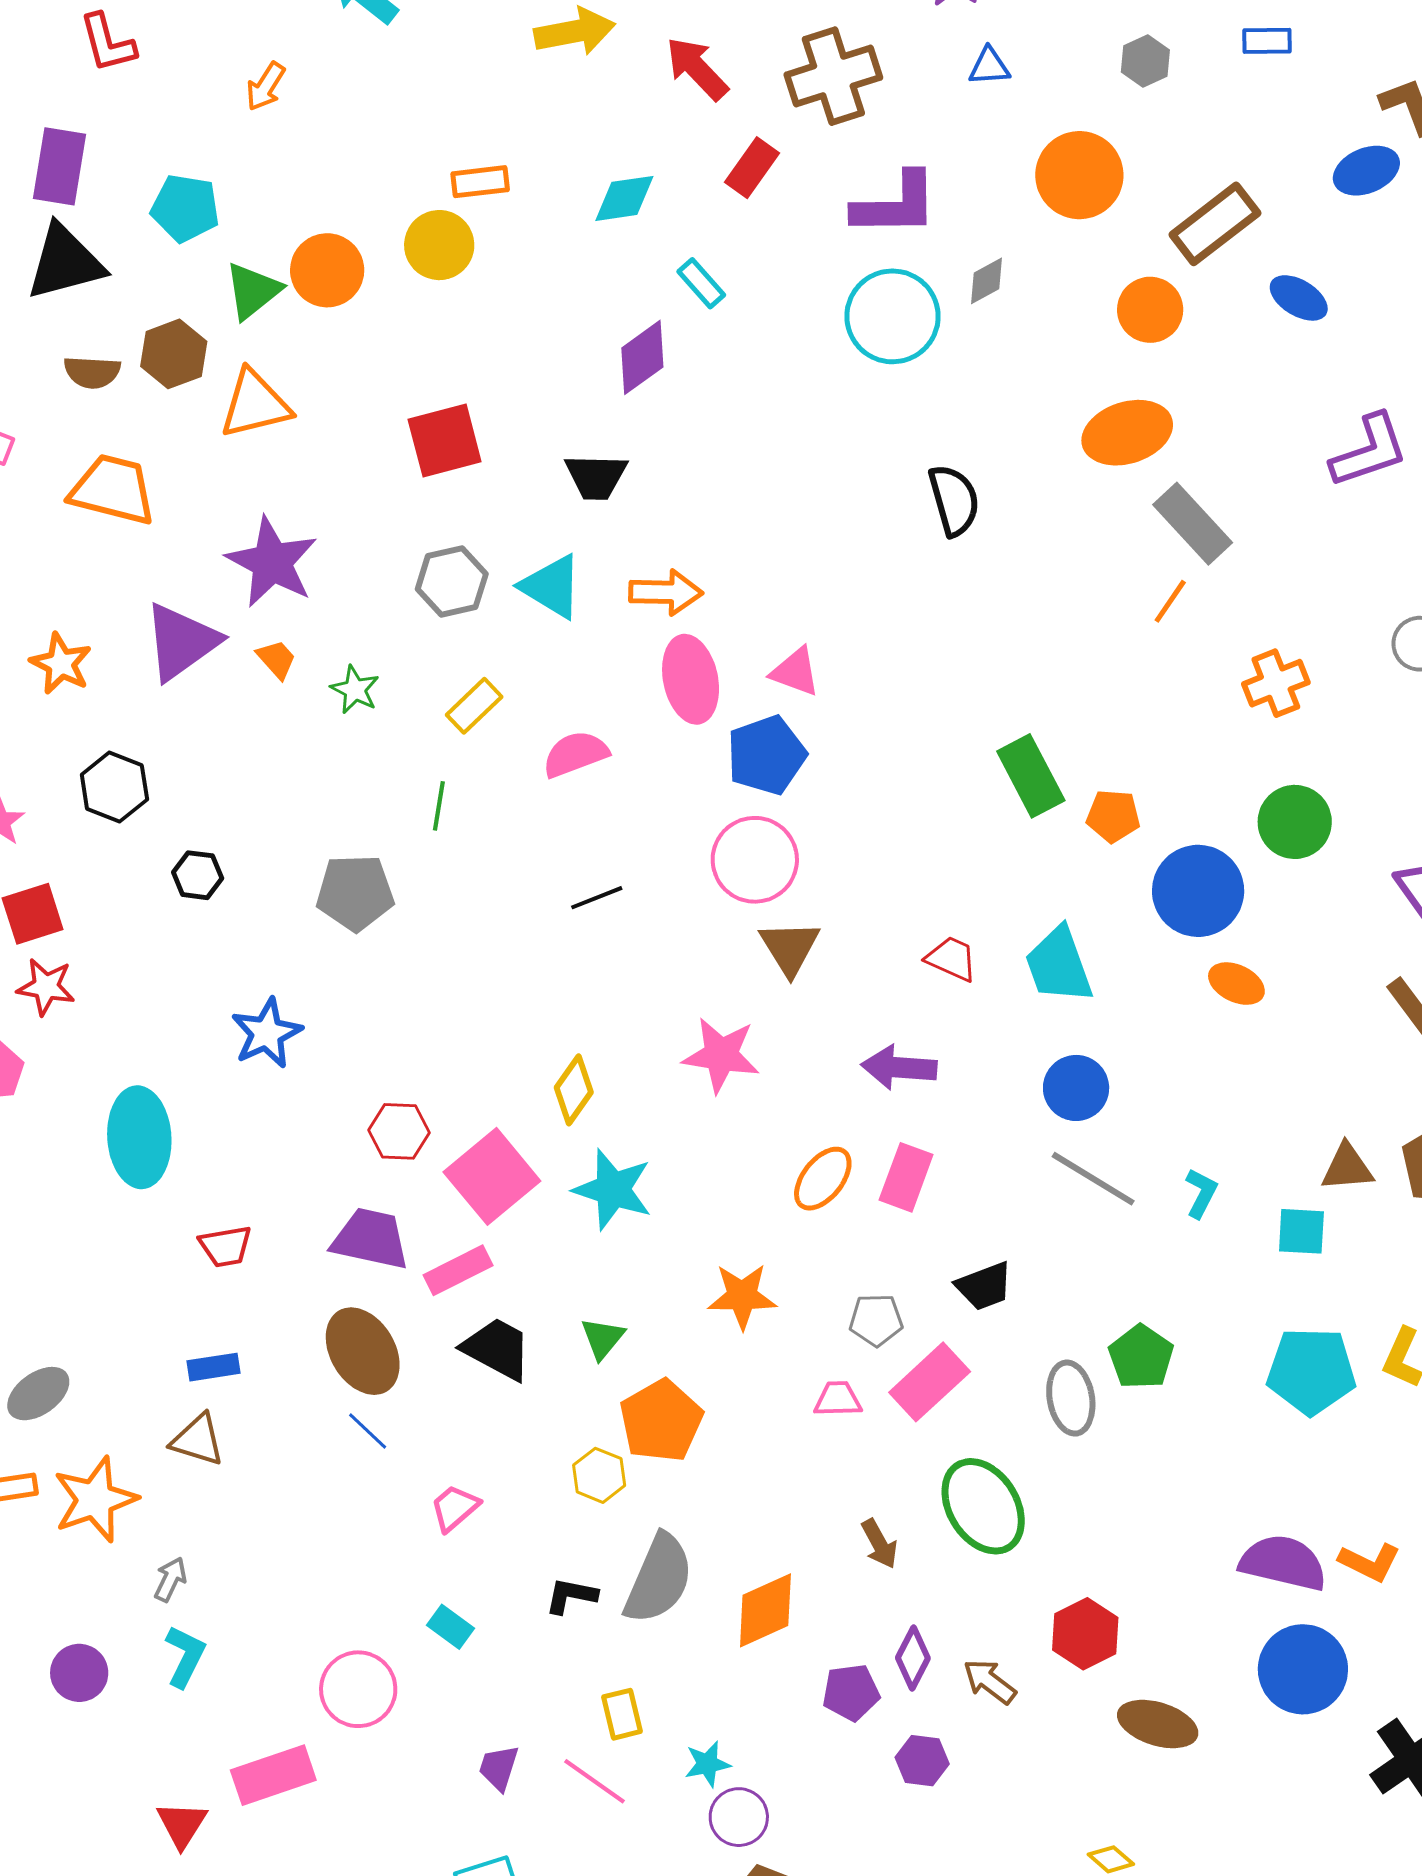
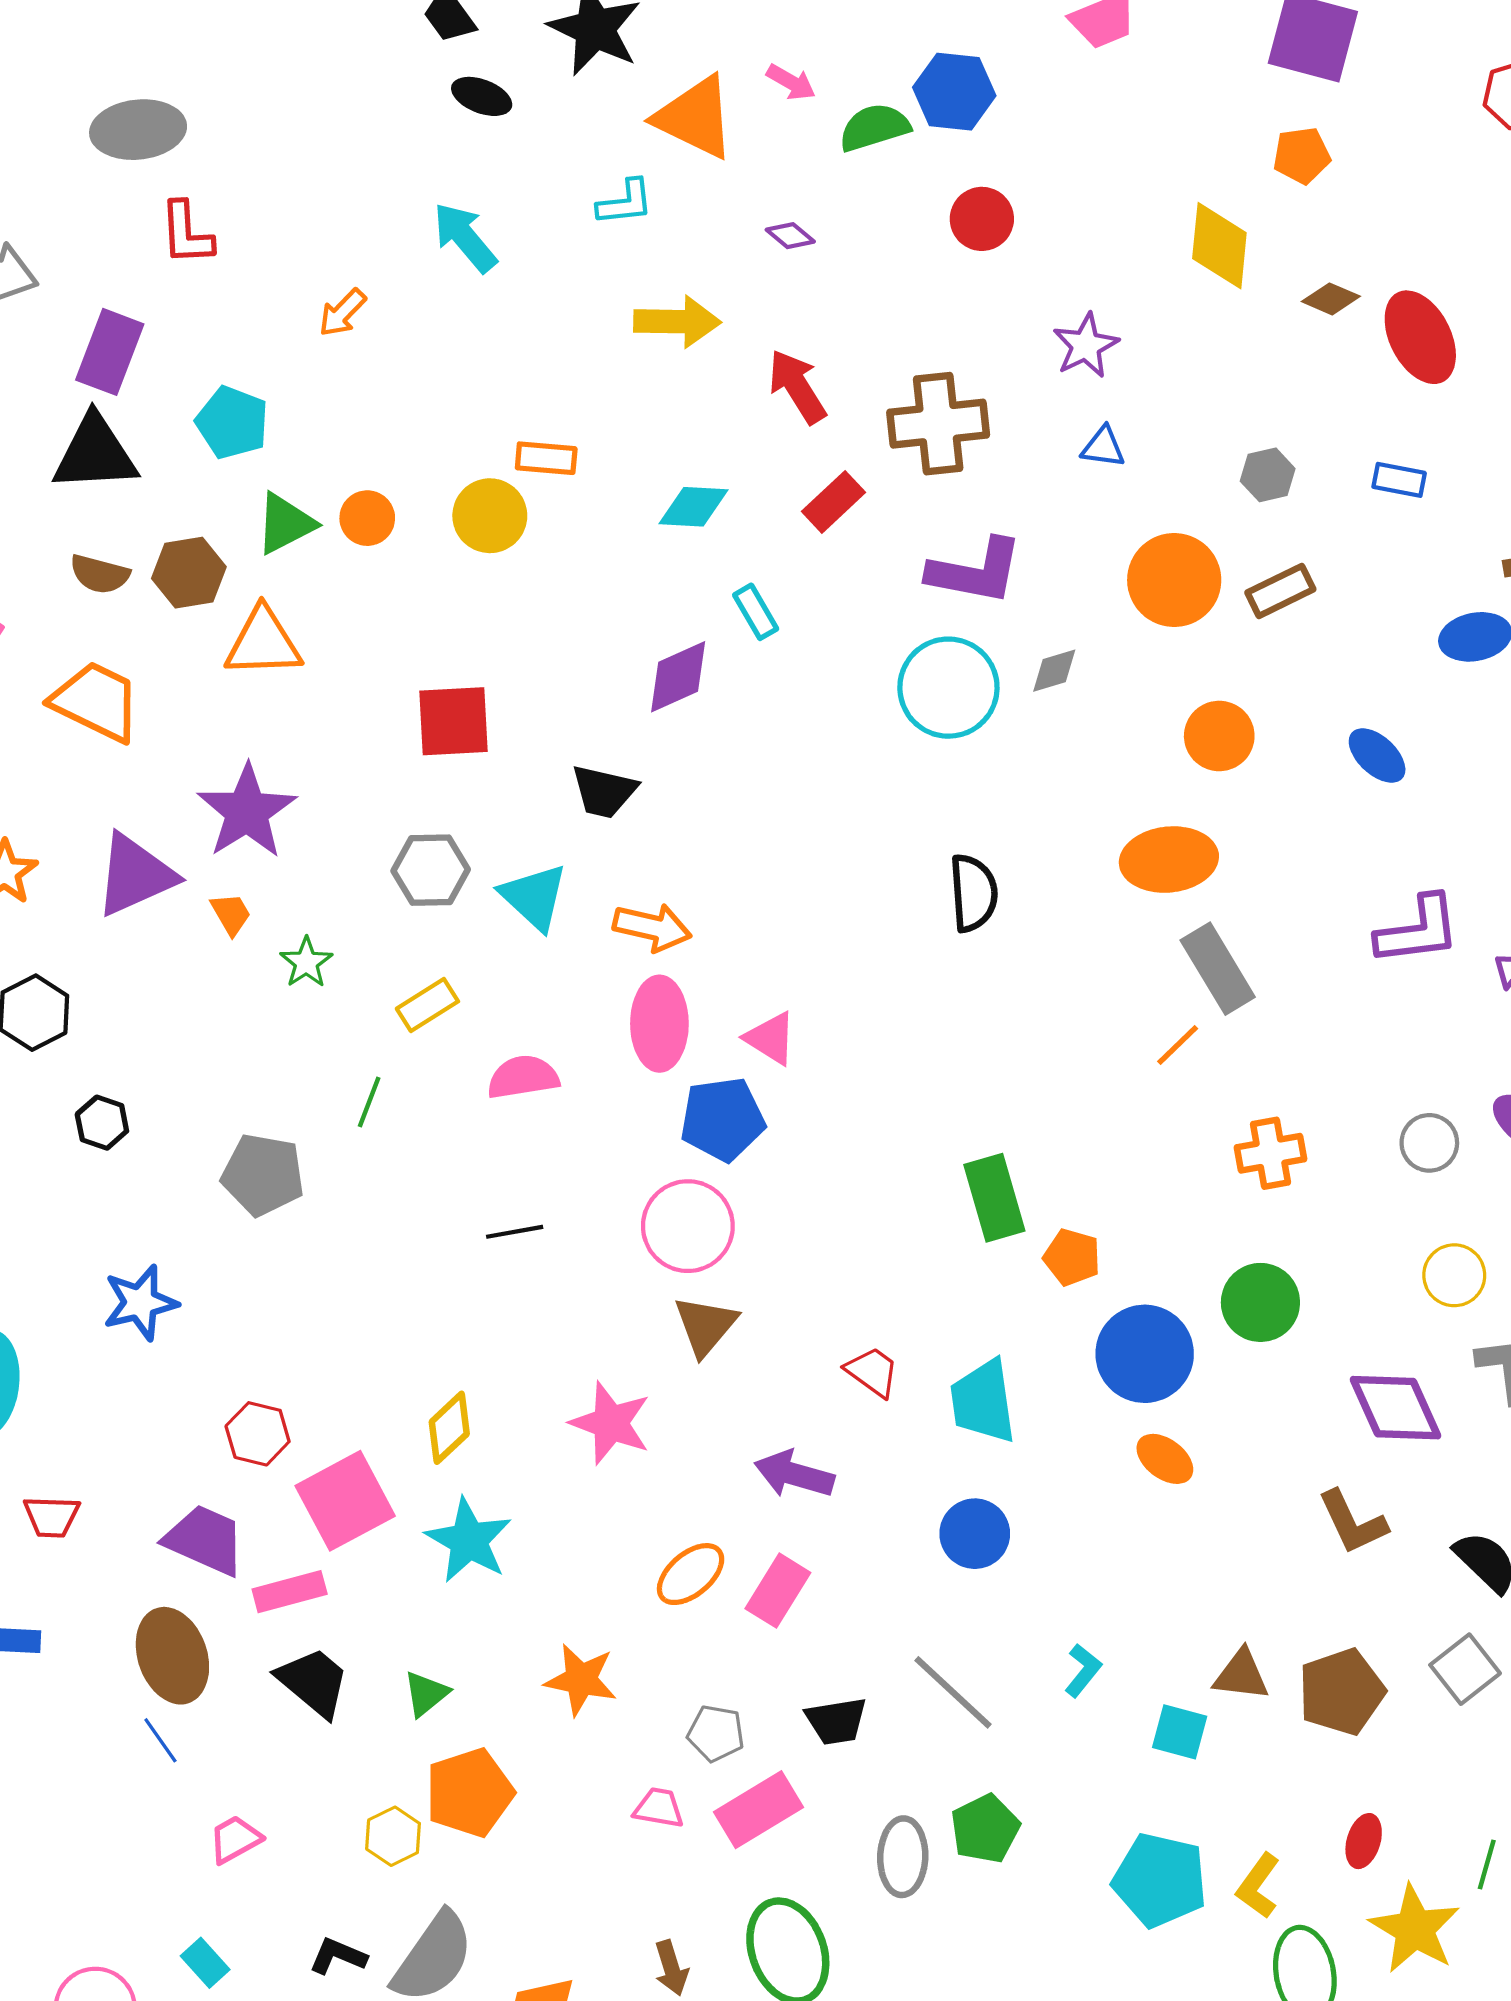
brown rectangle: (1215, 224) -> (1280, 591), moved, size x0.7
orange circle: (327, 270) -> (367, 518), size x0.7
gray line: (1093, 1179) -> (953, 1692), moved

